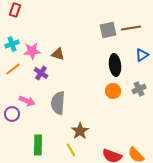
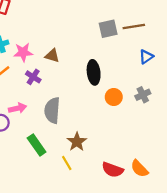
black ellipse: (115, 65) -> (94, 72), moved
pink arrow: (27, 101) -> (18, 108), turned -35
green rectangle: (38, 145) -> (37, 145), moved, turned -36

